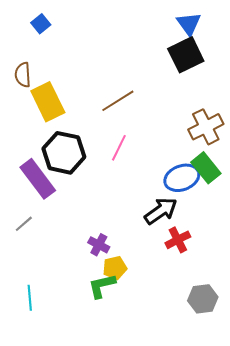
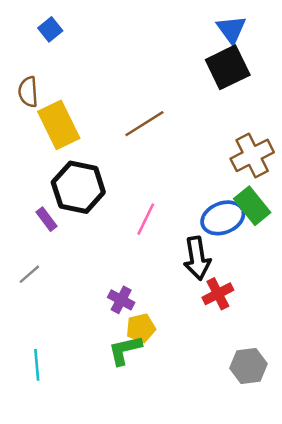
pink line: (119, 148) -> (146, 219), moved
purple rectangle: (38, 179) -> (47, 219), size x0.5
black arrow: (161, 211) -> (197, 258), turned 116

